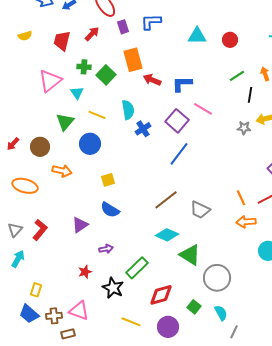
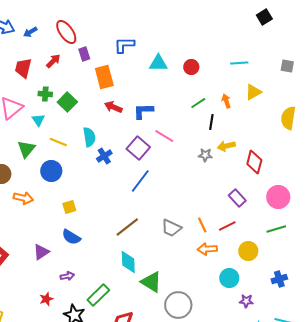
blue L-shape: (151, 22) -> (124, 45), moved
orange rectangle: (133, 60) -> (104, 77), moved
gray trapezoid: (200, 210) -> (171, 228), moved
cyan diamond: (167, 235) -> (128, 262), turned 65

